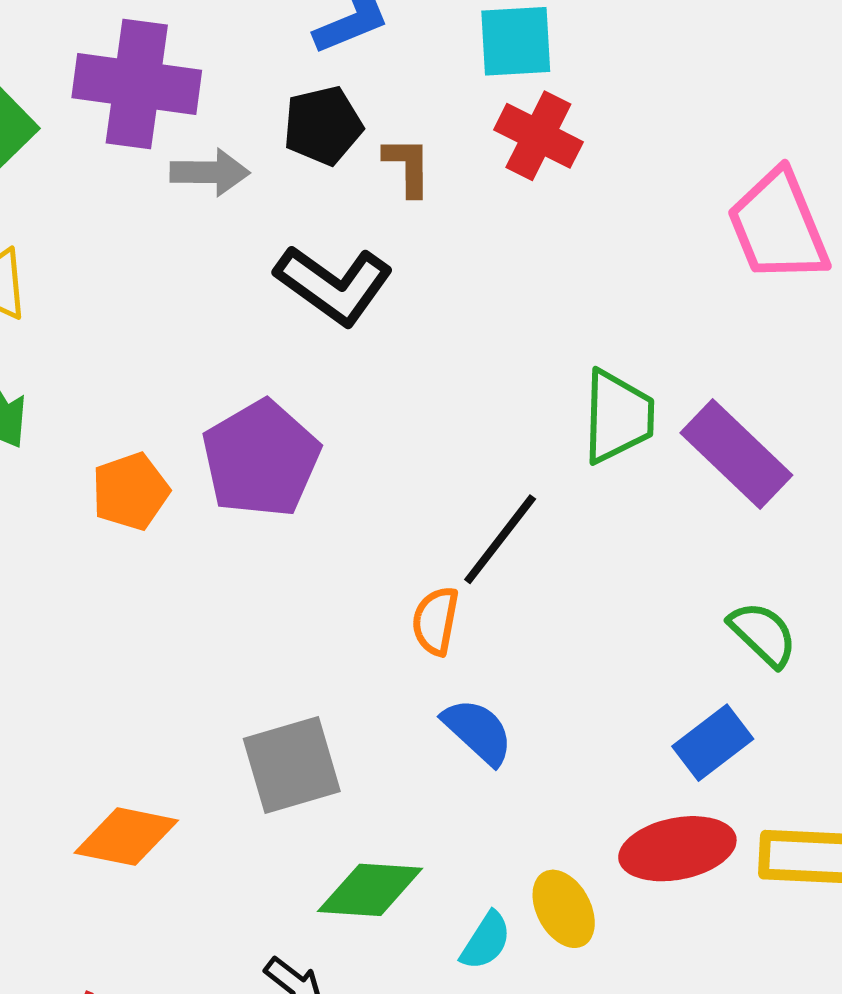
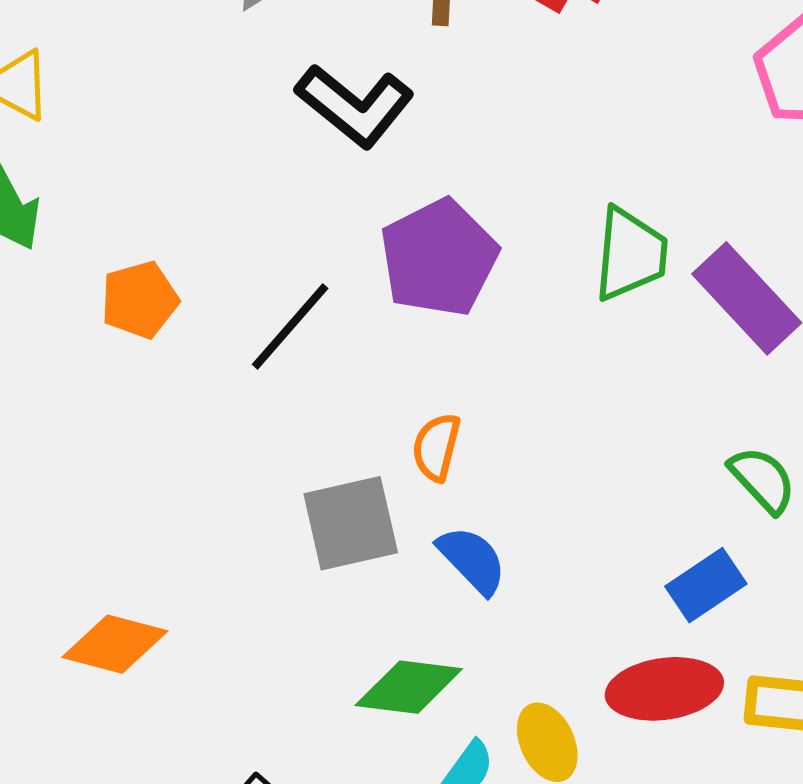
purple pentagon: (261, 459) -> (439, 258), moved
black line: (500, 539) -> (290, 326), moved
gray square: (292, 765) -> (351, 523), moved
green diamond: (370, 890) -> (409, 687), moved

